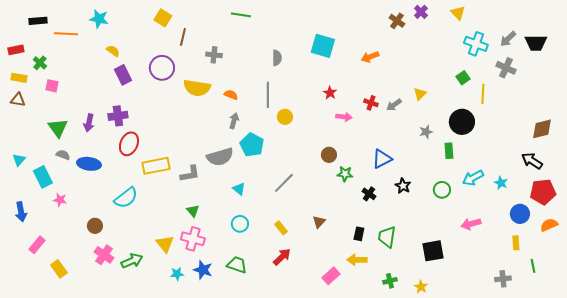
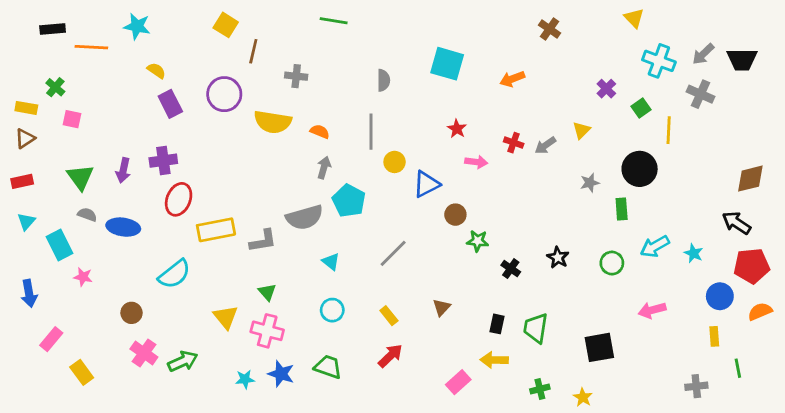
purple cross: (421, 12) -> (606, 89), moved
red rectangle: (16, 50) -> (22, 181), moved
brown triangle: (18, 100) -> (25, 138), turned -42
blue triangle: (382, 159) -> (426, 184), moved
yellow triangle: (165, 244) -> (226, 317), moved

